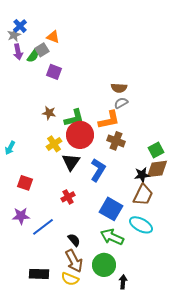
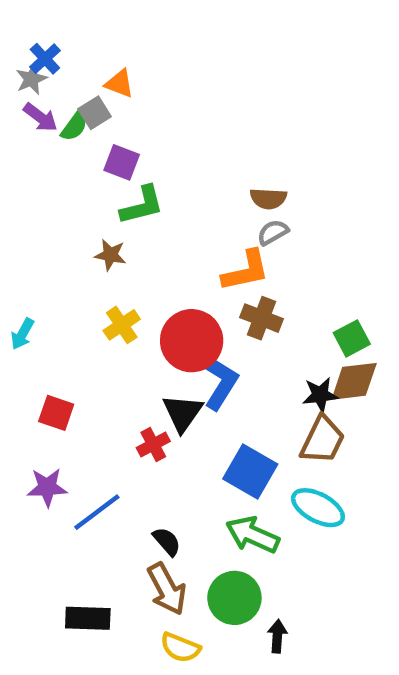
purple arrow: (18, 52) -> (40, 117), turned -42
green L-shape: (74, 118) -> (142, 205), moved
red circle: (80, 135) -> (192, 341), moved
black triangle: (71, 162) -> (183, 413), moved
yellow semicircle: (70, 279) -> (180, 648), moved

